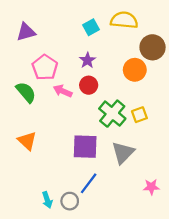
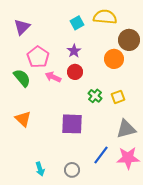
purple triangle: (26, 32) -> (22, 27), turned -30
green cross: (112, 114) -> (95, 96), size x0.6
gray triangle: (123, 153) -> (126, 129), moved, turned 30
blue line: (89, 183) -> (101, 155), moved
pink star: (151, 187) -> (128, 158), size x1.6
gray circle: (70, 201) -> (72, 170), moved

